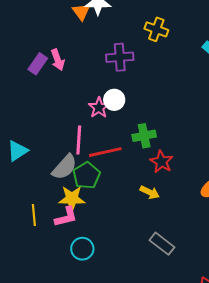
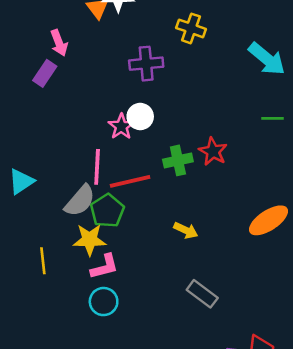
pink arrow: (58, 60) -> (59, 43), moved
red star: (161, 162) -> (213, 151), moved
pink L-shape: (66, 217) -> (105, 267), moved

